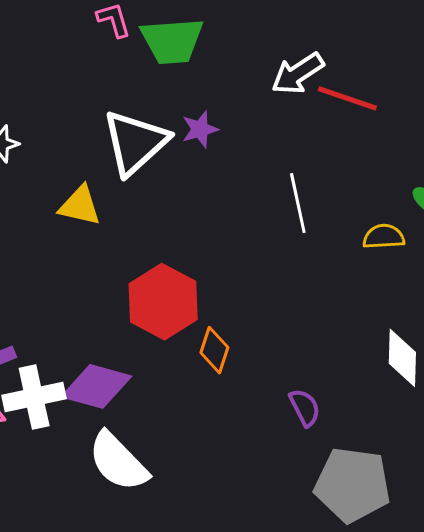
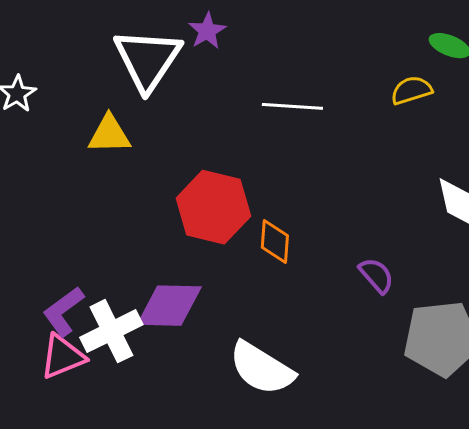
white line: (298, 203) -> (292, 106), moved, turned -60
white semicircle: (118, 462) -> (262, 368), moved

